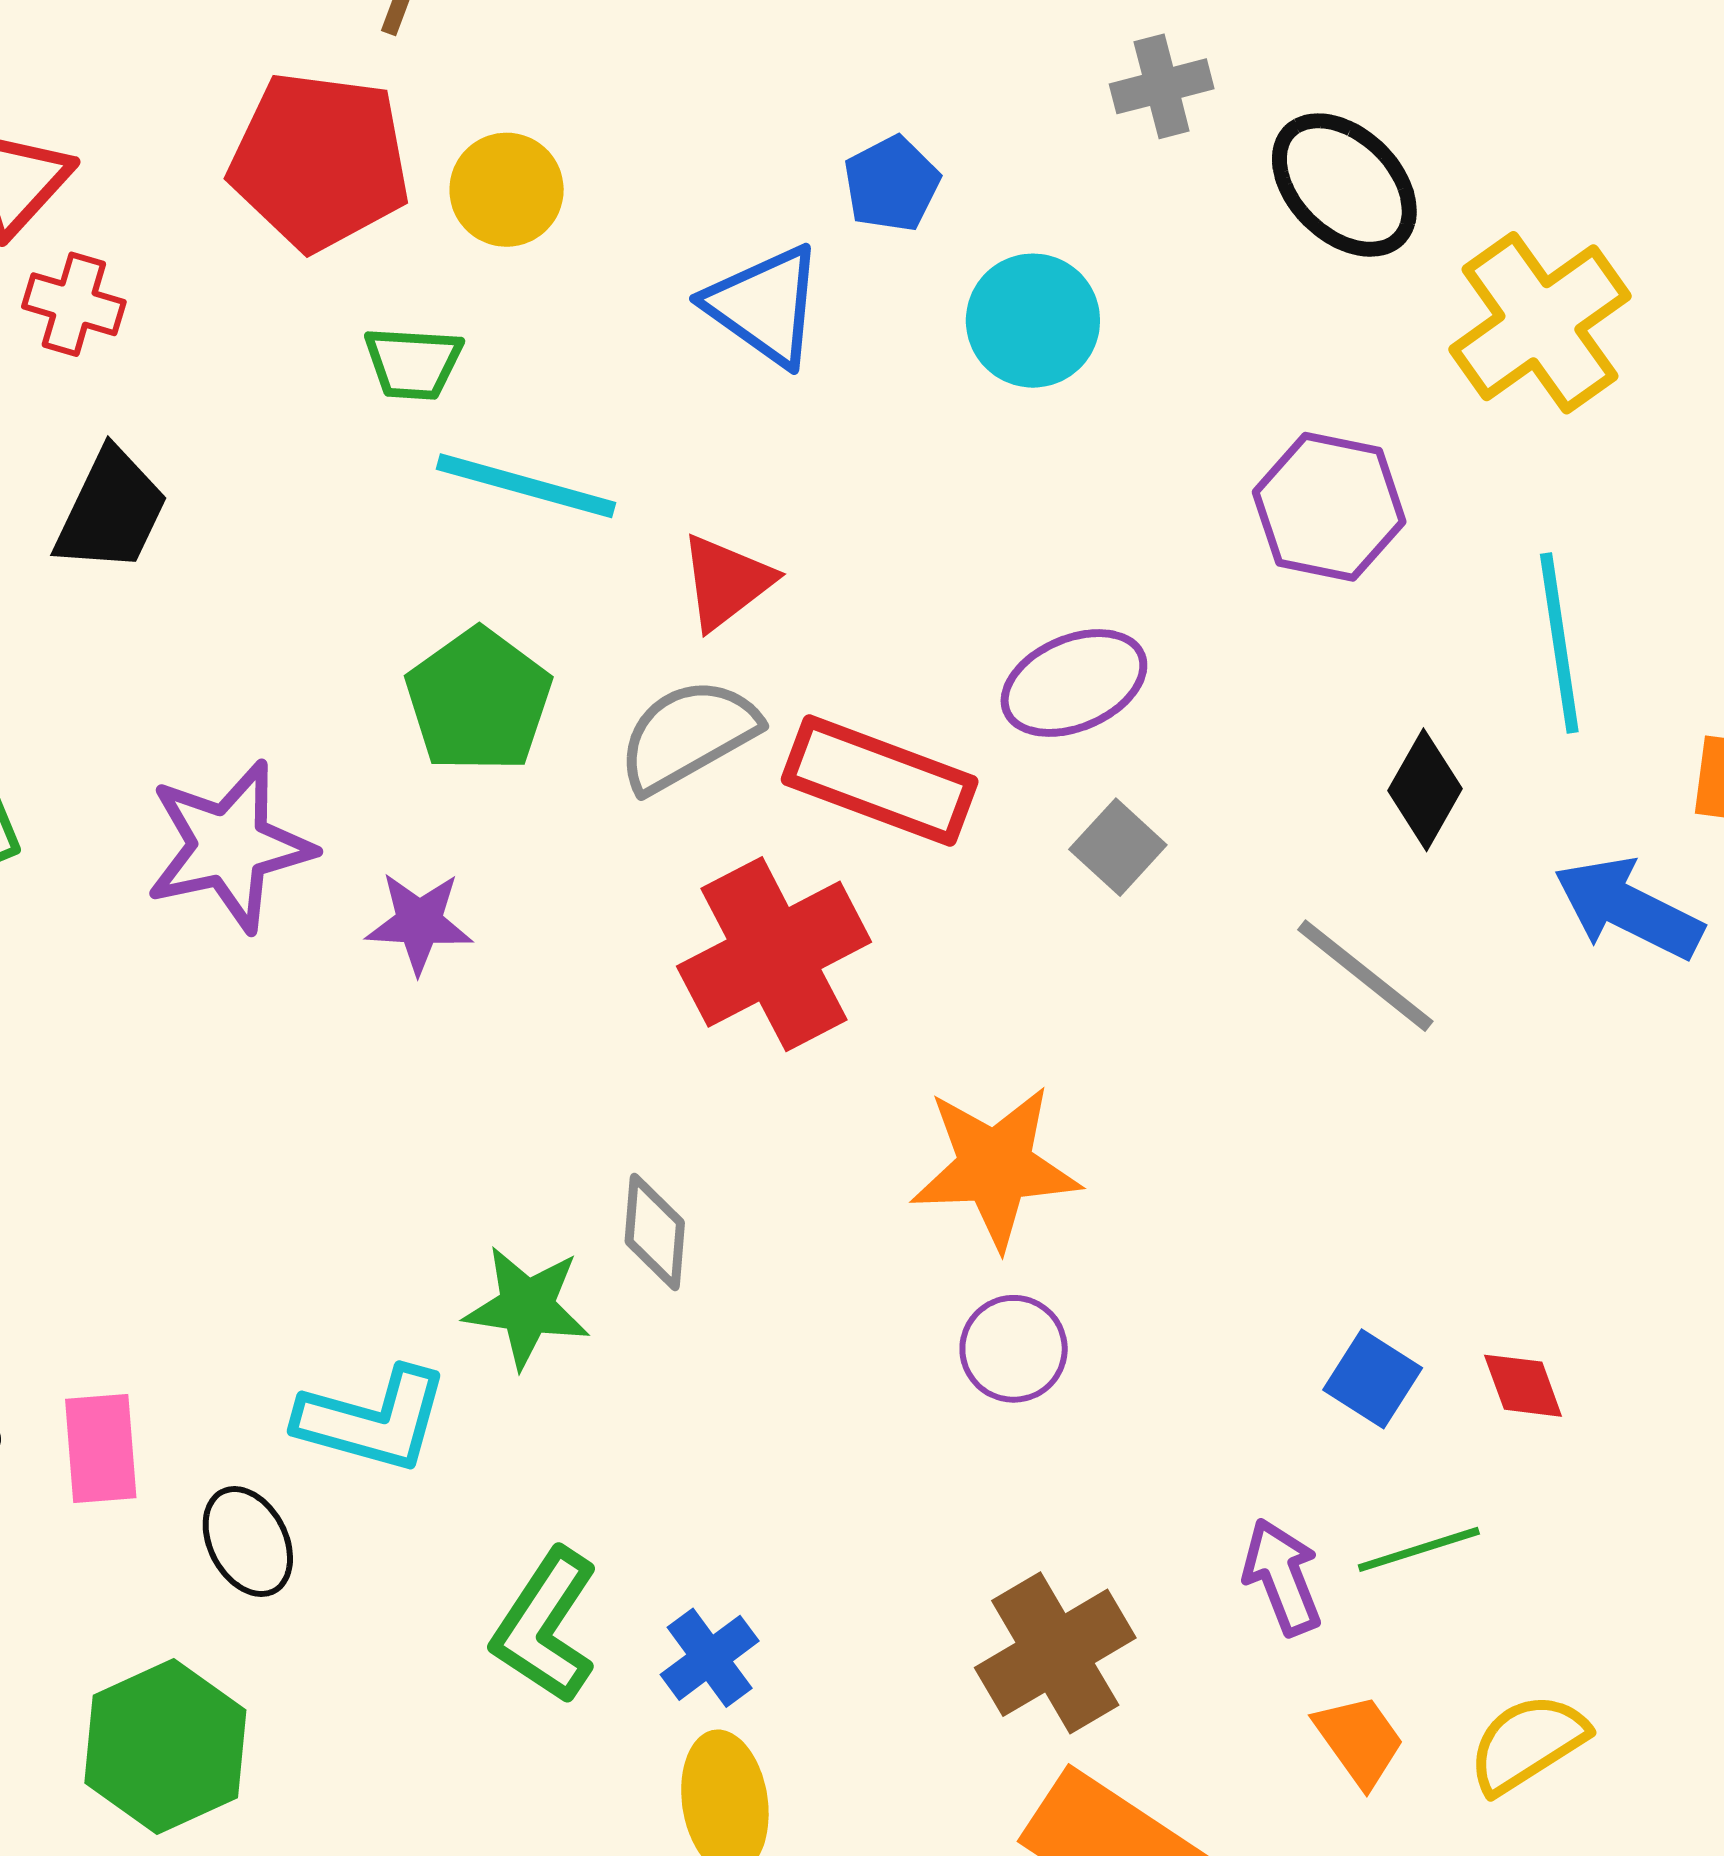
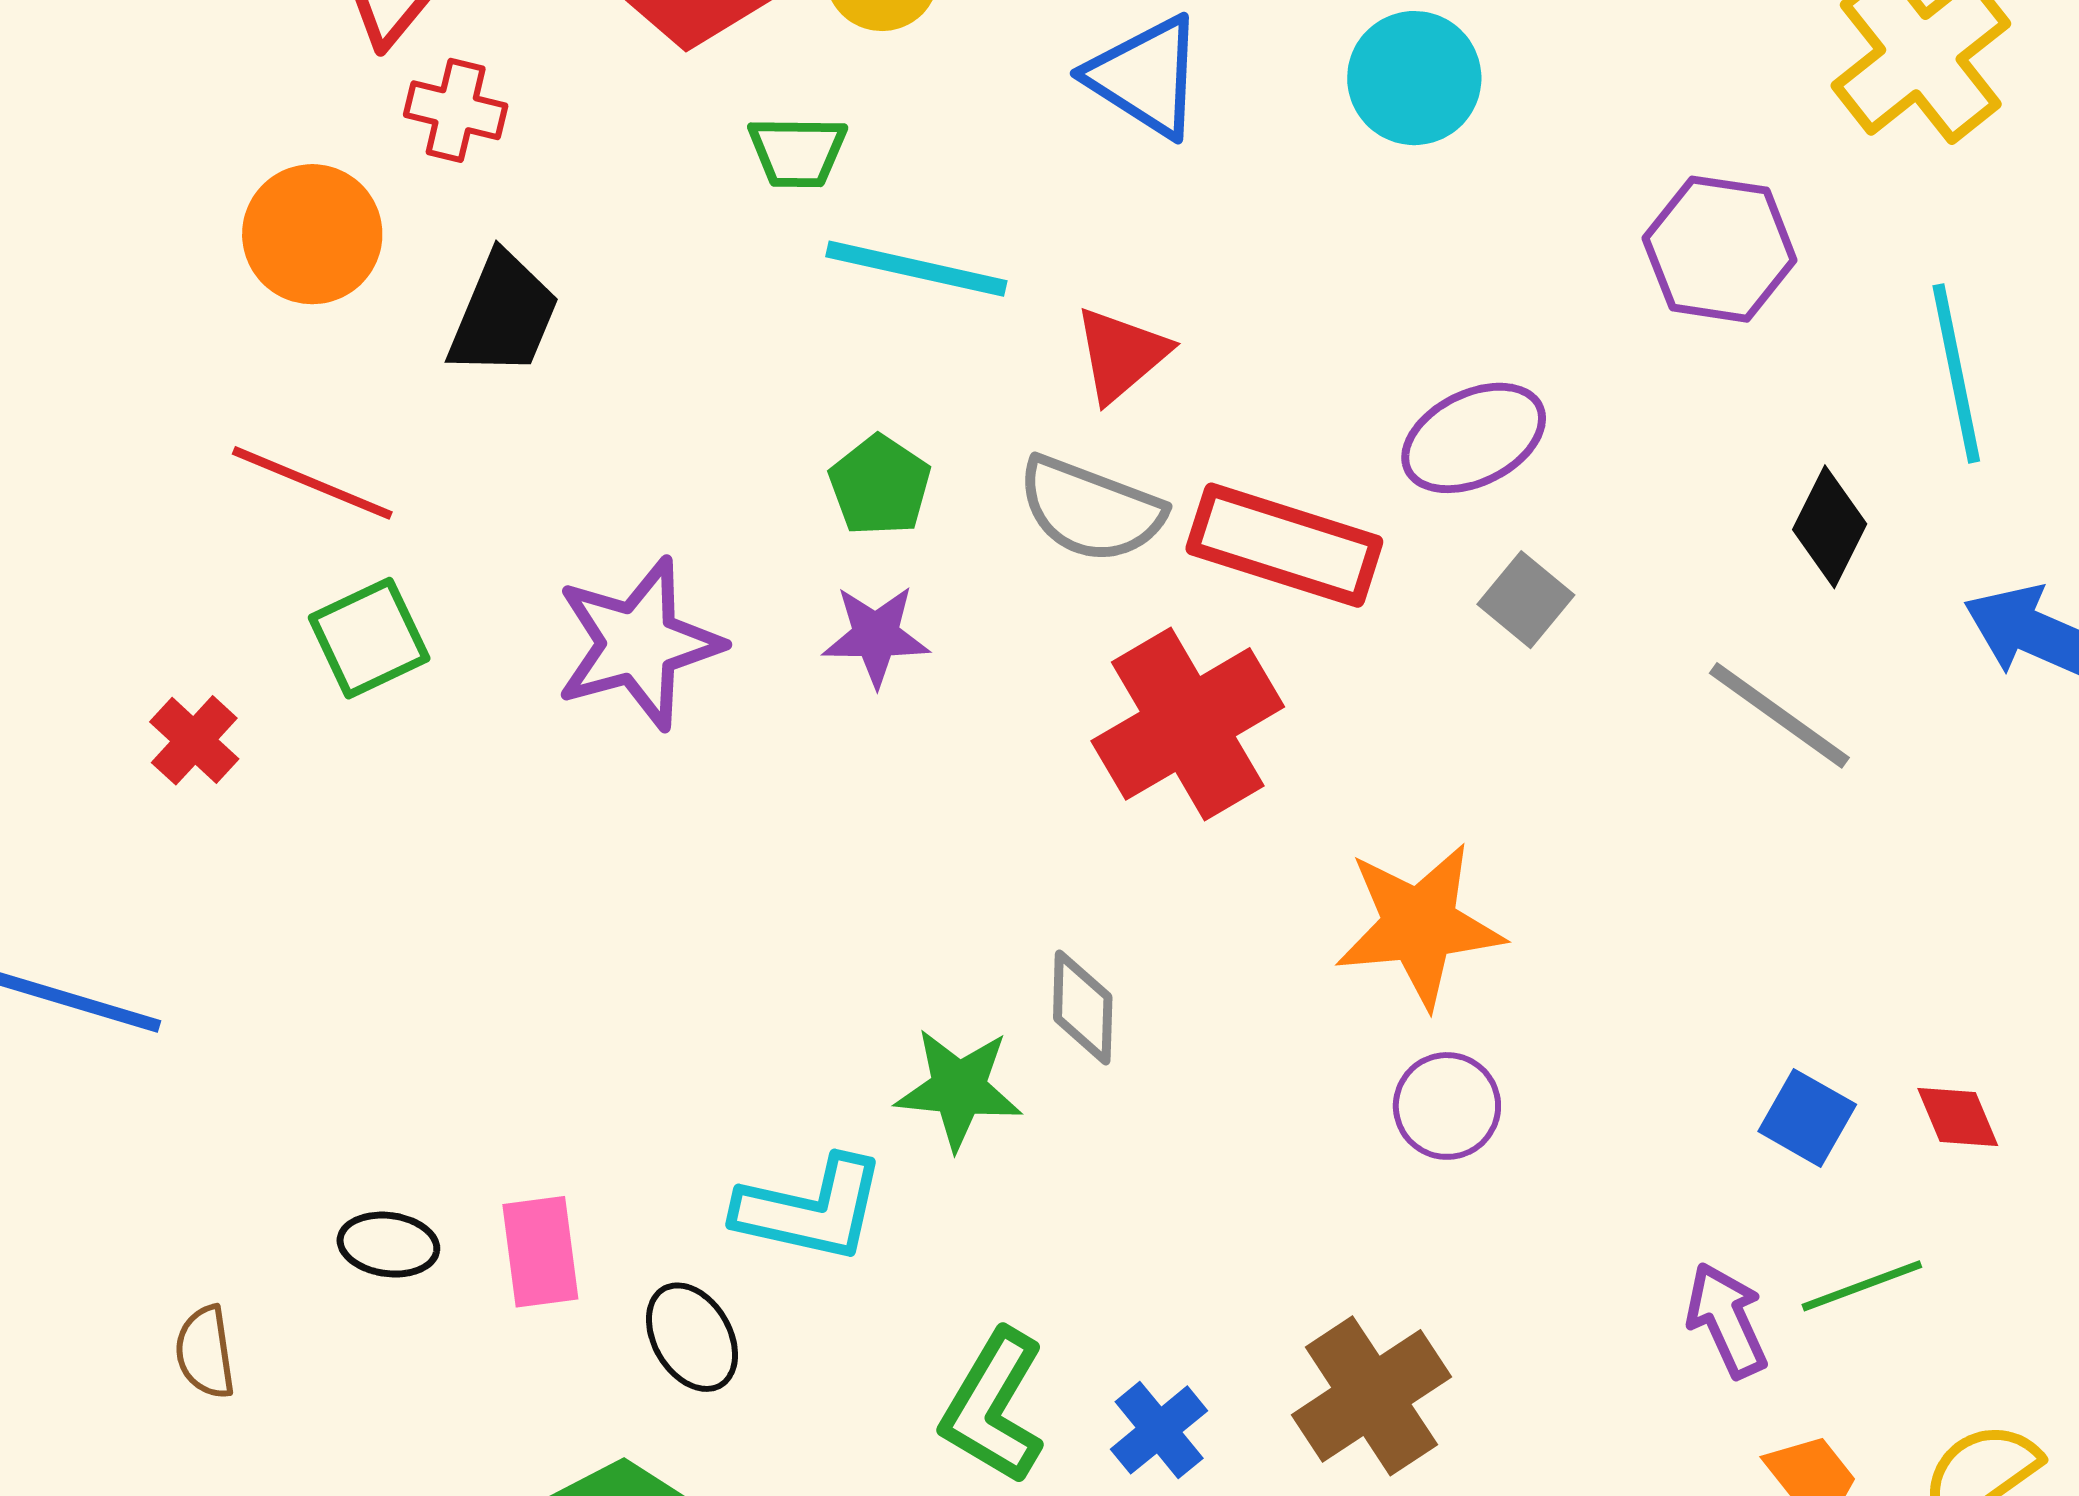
green pentagon: (479, 700) -> (880, 486), size x0.7
gray semicircle: (688, 735) -> (1091, 509), turned -127
purple star: (419, 923) -> (876, 636), moved
brown cross: (1055, 1653) -> (1371, 1396), moved

